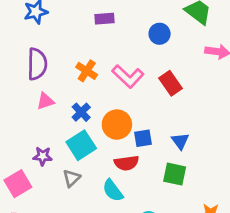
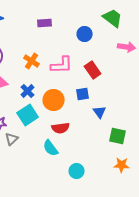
pink L-shape: (128, 76) -> (62, 65), turned -45
blue square: (143, 138) -> (83, 94), moved
green square: (175, 174) -> (118, 136), moved
gray triangle: (72, 178) -> (12, 139), moved

